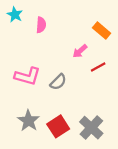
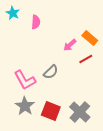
orange rectangle: (102, 31) -> (90, 38), moved
pink L-shape: (27, 76) -> (25, 80), moved, turned 45
red square: (58, 126) -> (51, 111), turned -36

